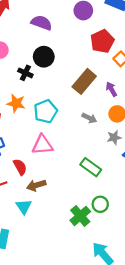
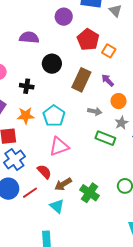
black circle: (44, 57) -> (52, 64), moved
green rectangle: (91, 167) -> (105, 138), moved
green cross: (80, 216) -> (90, 193), moved

